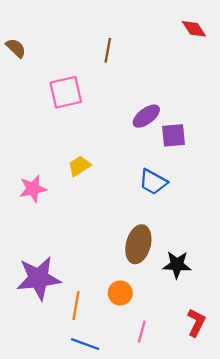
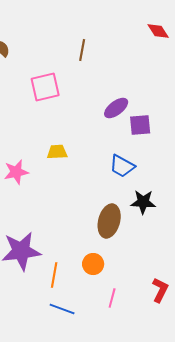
yellow trapezoid: (79, 166) -> (57, 152), turned 30
black star: (177, 265) -> (143, 202), moved

